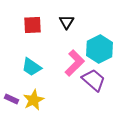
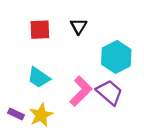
pink L-shape: (75, 63) -> (81, 91), moved

